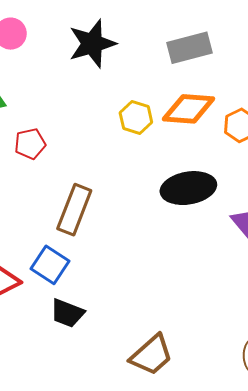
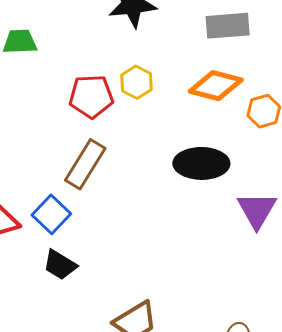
yellow hexagon: (136, 118) -> (136, 82), moved
red pentagon: (30, 144) -> (91, 96), moved, size x1.4

